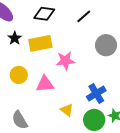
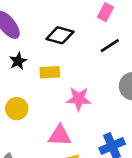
yellow rectangle: (40, 43) -> (50, 72), size x0.7
pink triangle: (45, 84) -> (60, 136), moved

